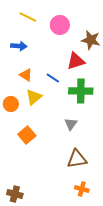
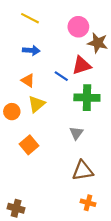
pink circle: (60, 25) -> (78, 27), moved
blue arrow: (19, 46) -> (31, 50), moved
blue line: (53, 78) -> (61, 76), moved

